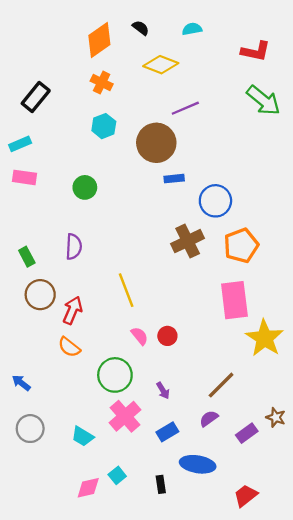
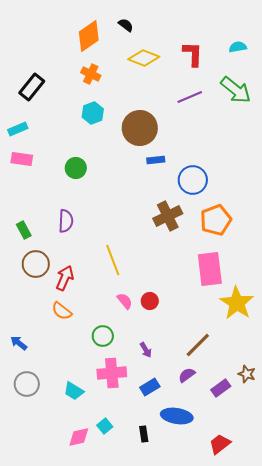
cyan semicircle: (192, 29) -> (238, 47), moved
red L-shape: (256, 51) -> (193, 54), moved, turned -100
purple line: (185, 108) -> (190, 97), moved
green circle: (115, 375) -> (103, 336), size x0.7
pink cross: (125, 416) -> (112, 373), turned 36

